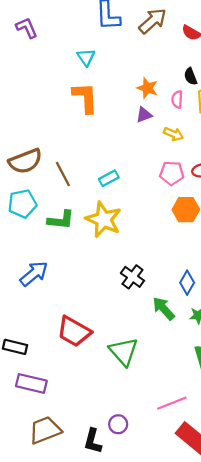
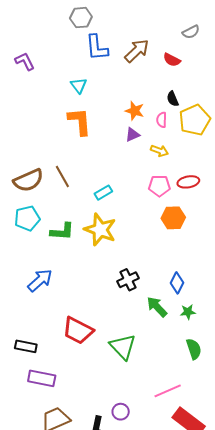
brown line: (63, 174) -> (62, 176), moved
black cross: (132, 277) -> (128, 280), turned 30

